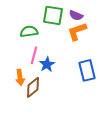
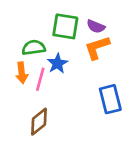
blue star: (47, 64) -> (57, 63), moved
orange arrow: (20, 77) -> (22, 73), moved

